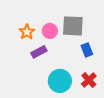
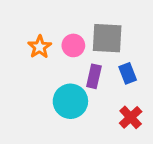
purple rectangle: (39, 52) -> (94, 76), moved, turned -49
cyan circle: (60, 81) -> (70, 101), moved

